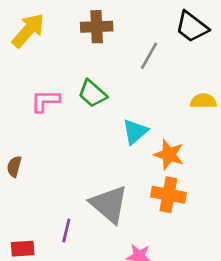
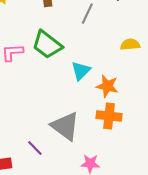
green trapezoid: (92, 94) -> (47, 45), size x1.4
purple line: (66, 230) -> (35, 148), turned -54

